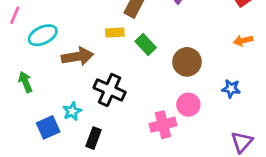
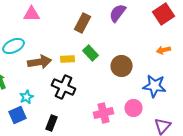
yellow rectangle: (115, 32) -> (68, 59), moved
blue star: (231, 89) -> (155, 86), size x1.6
pink circle: (188, 105) -> (134, 108), moved
cyan star: (72, 111) -> (27, 97), moved

